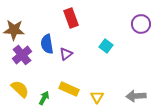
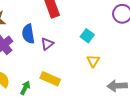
yellow triangle: (97, 97) -> (93, 61), moved

